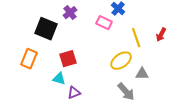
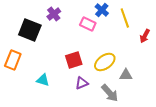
yellow line: (136, 38) -> (125, 18), moved
red square: (68, 59) -> (74, 60), moved
purple triangle: (74, 93) -> (82, 83), moved

